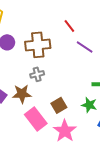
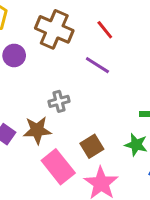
brown cross: (38, 45) -> (54, 29), moved, turned 30
purple line: (85, 47) -> (97, 65), moved

